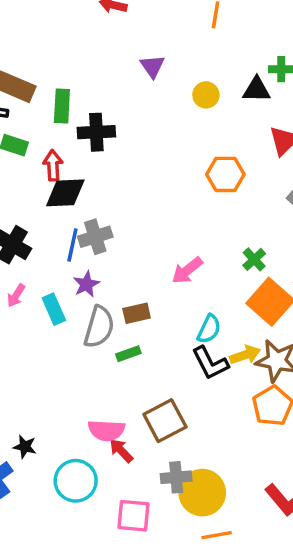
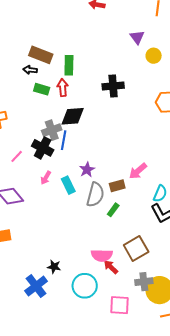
purple triangle: (152, 66) -> (137, 37), moved
black cross: (96, 132) -> (113, 86), moved
red arrow: (53, 165) -> (63, 88), moved
gray cross: (95, 237) -> (52, 130), moved
blue line: (72, 245) -> (64, 140), moved
pink arrow: (187, 270) -> (138, 171), moved
green rectangle: (128, 354) -> (113, 210), turned -32

